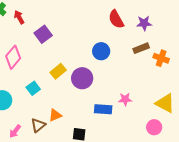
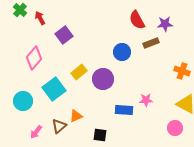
brown rectangle: (141, 48) -> (151, 43), moved
orange cross: (161, 58) -> (182, 71), moved
cyan square: (33, 88) -> (54, 89), size x1.6

